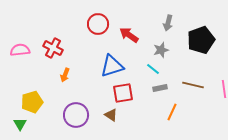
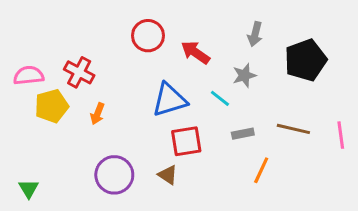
cyan line: (153, 69) -> (220, 98), moved
yellow pentagon: (32, 102) -> (52, 106), moved

